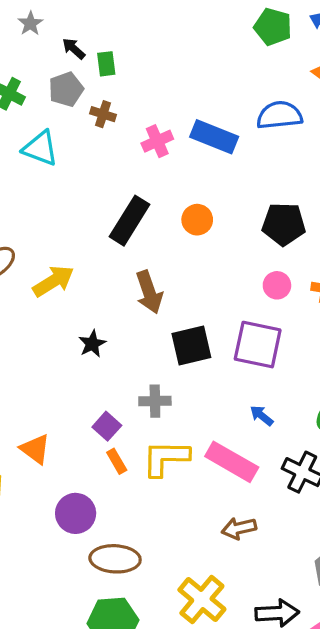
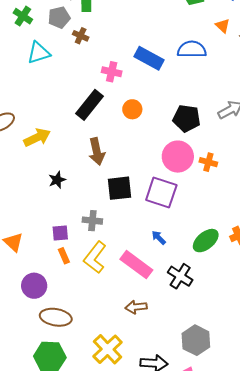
pink cross: (157, 141) -> (112, 72), moved, turned 30
cyan triangle: (40, 148) -> (39, 53), turned -45
pink circle: (277, 285) -> (178, 157), size x1.8
purple square: (107, 426) -> (60, 233), turned 36
yellow L-shape: (166, 458) -> (95, 257), turned -60

